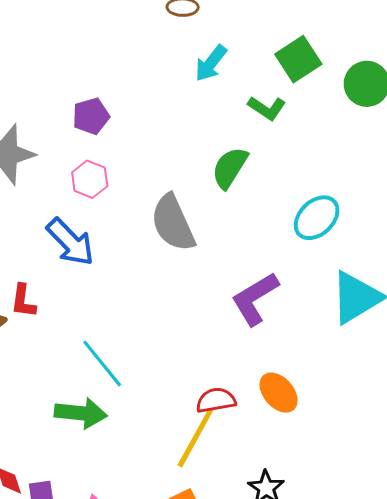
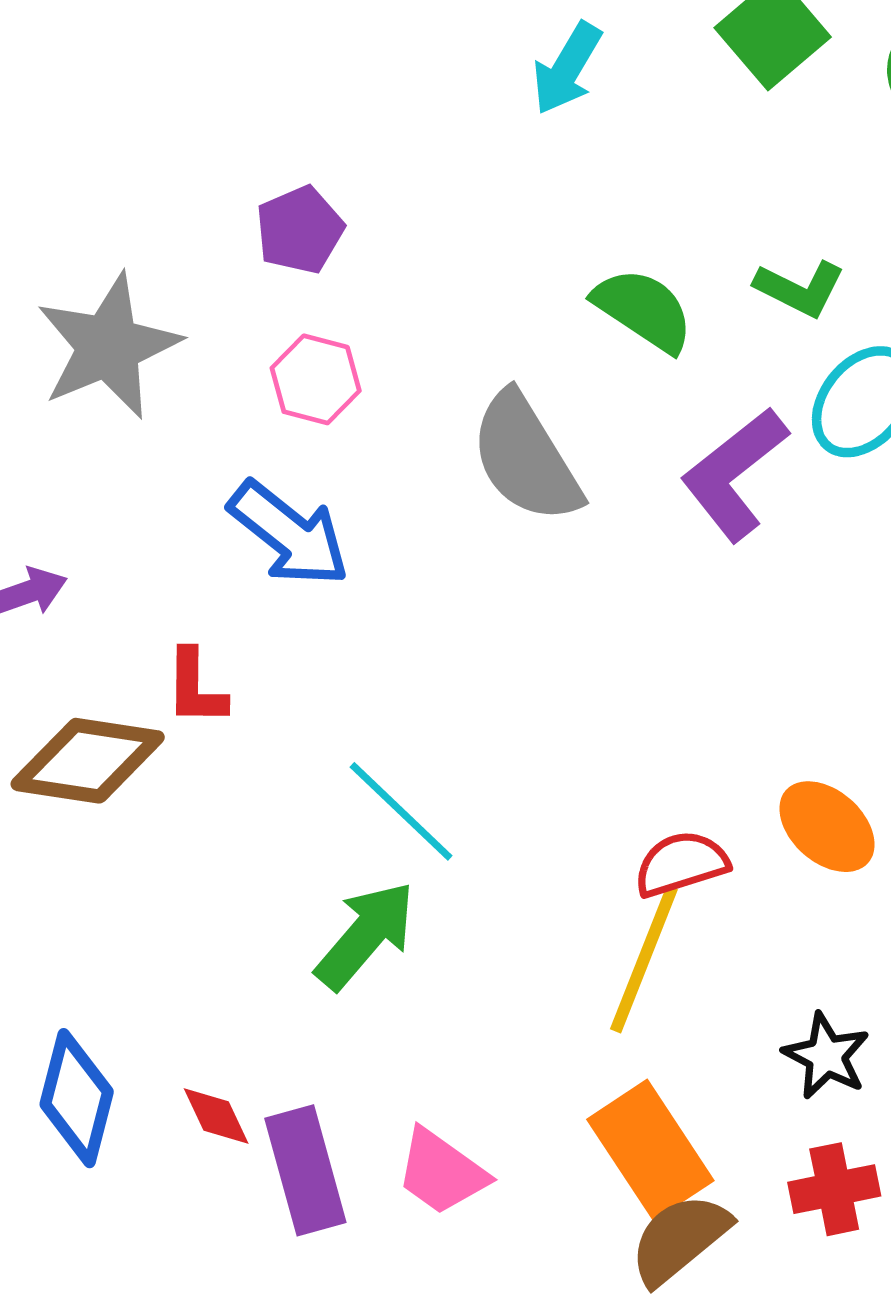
green L-shape: (267, 108) -> (800, 289), moved
green semicircle: (230, 168) -> (643, 310), turned 99
purple L-shape: (255, 299) -> (734, 474), moved
green arrow: (81, 413) -> (365, 935), turned -48

